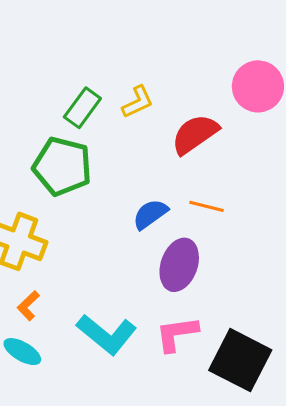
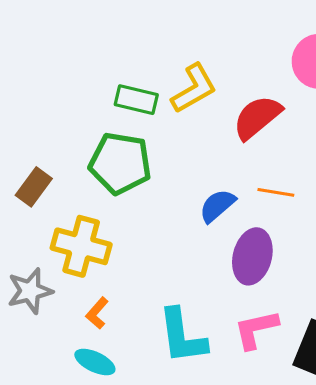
yellow L-shape: (138, 102) -> (194, 89), size x1.4
green rectangle: (82, 108) -> (136, 100), turned 72
cyan L-shape: (107, 334) -> (182, 336), turned 48

